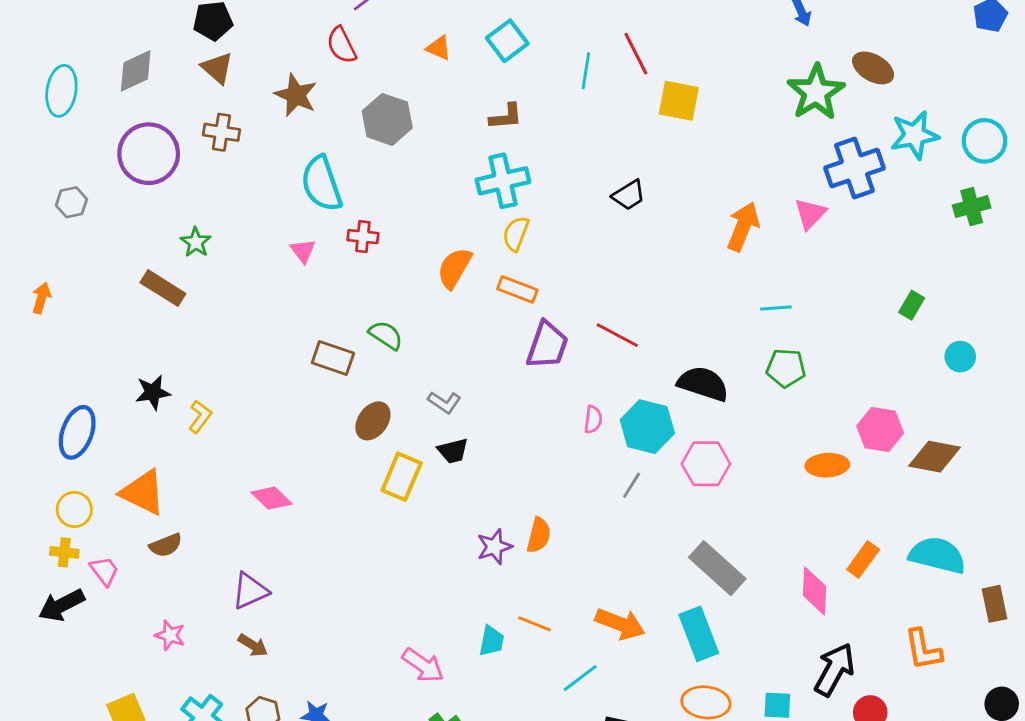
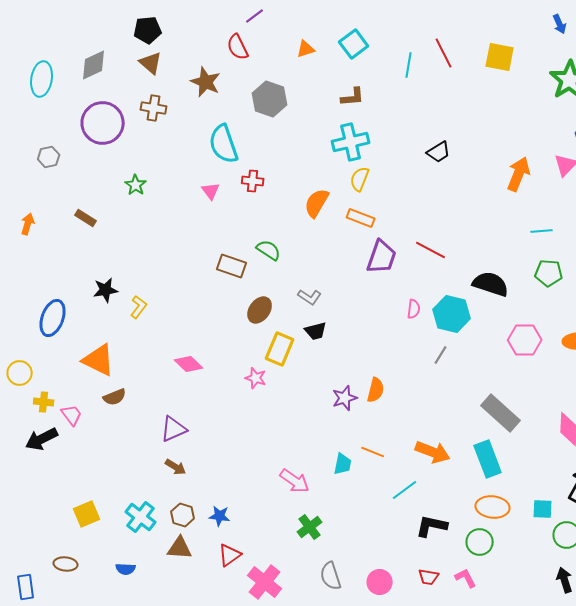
orange triangle: (439, 48) -> (306, 49), turned -42
yellow square: (679, 101) -> (500, 57), moved
brown rectangle: (163, 288) -> (86, 218), moved, size x0.7
pink hexagon: (706, 464) -> (525, 340), moved
yellow circle: (74, 509) -> (20, 373), moved
pink star: (170, 635) -> (256, 378), moved

